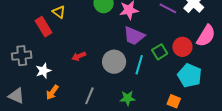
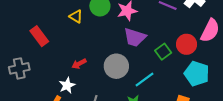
yellow triangle: (59, 12) -> (76, 16), moved
cyan line: (139, 65) -> (145, 79), moved, turned 42
white star: (43, 71) -> (67, 85), moved

